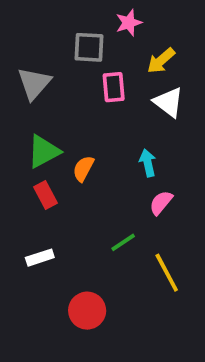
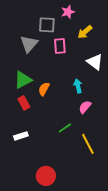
gray triangle: (34, 83) -> (29, 44), moved
white triangle: (169, 102) -> (95, 62), moved
red circle: (87, 311) -> (46, 176), moved

